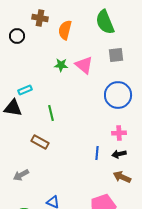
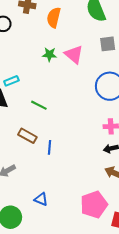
green line: (51, 113) -> (39, 105), turned -49
blue line: (97, 153) -> (50, 147), moved

